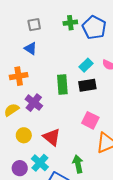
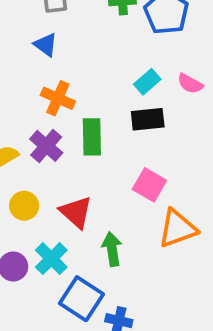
orange cross: (19, 76) -> (58, 98), moved, turned 30
green rectangle: (62, 84) -> (92, 137), moved
green arrow: (78, 164) -> (112, 249), moved

